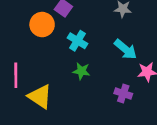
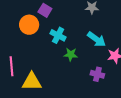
green star: (81, 71) -> (71, 54), moved
yellow triangle: (40, 96) -> (32, 82), turned -30

